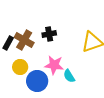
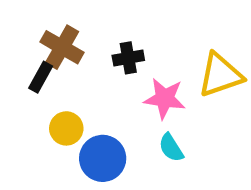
brown cross: (24, 40) -> (62, 47), moved
pink star: (54, 65) -> (165, 99), moved

